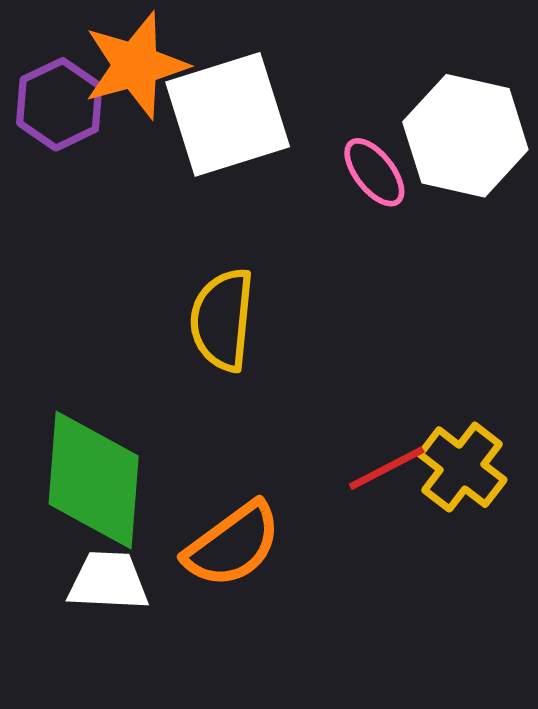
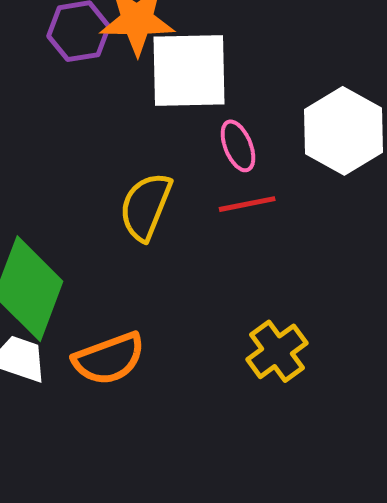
pink ellipse: (374, 172) -> (238, 146), moved
red line: (387, 468) -> (247, 204), moved

